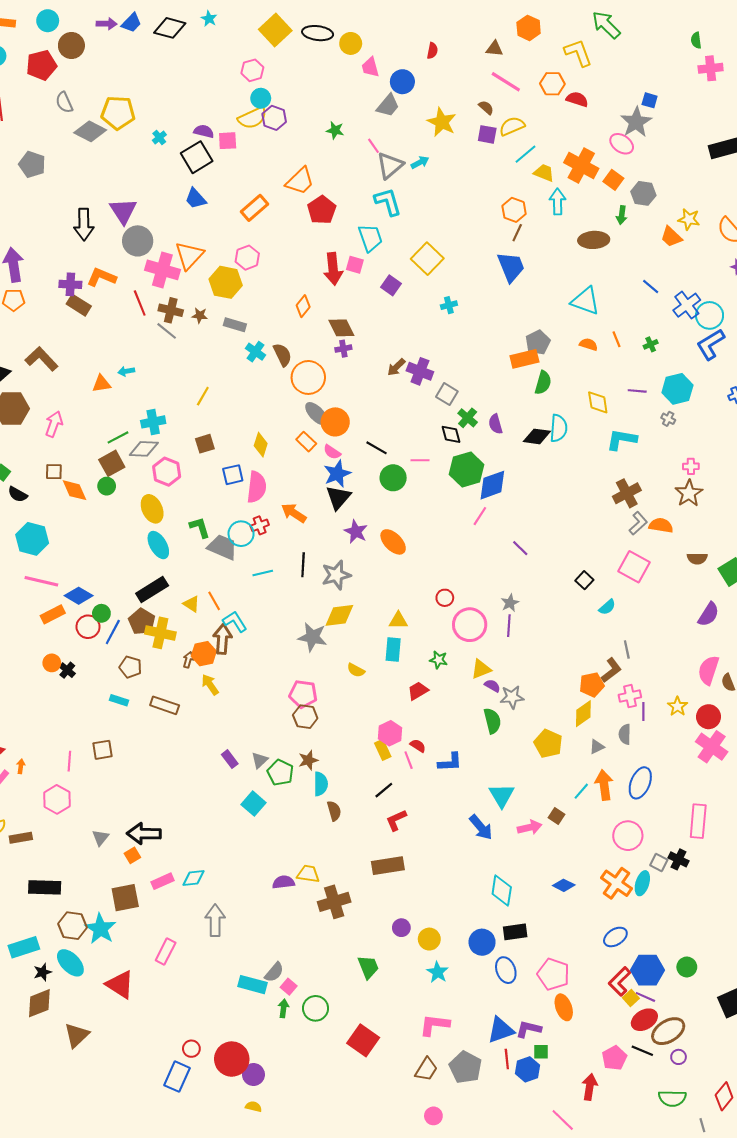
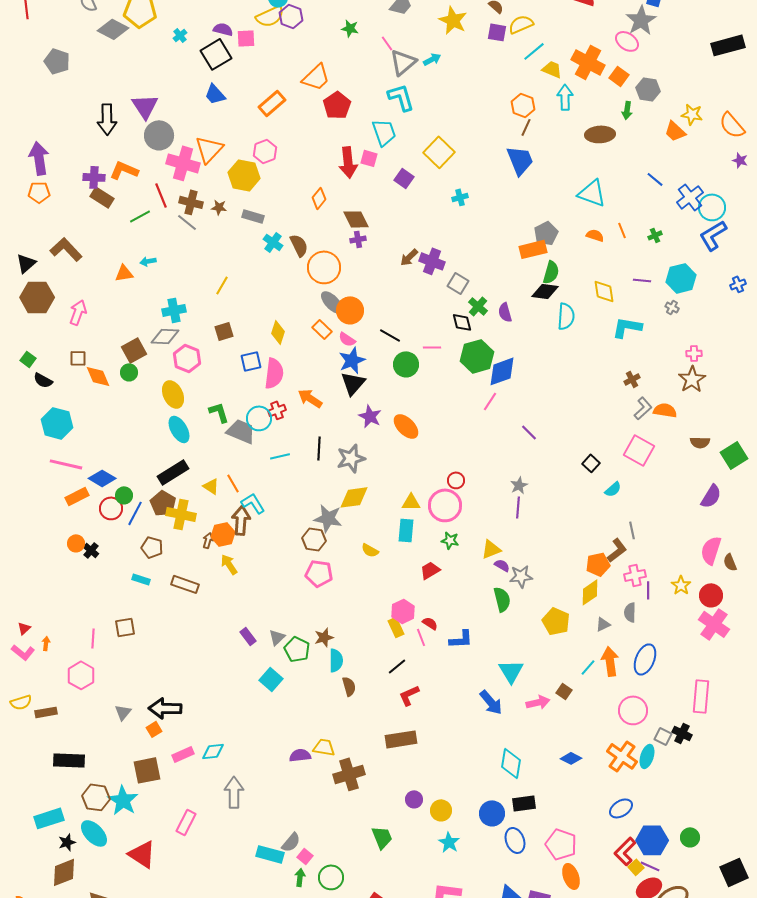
black diamond: (537, 436) -> (545, 291), moved
green line: (118, 437) -> (140, 216), moved
brown cross: (627, 493) -> (632, 379), size x0.6
pink circle: (470, 625) -> (445, 505), moved
brown hexagon: (305, 717) -> (314, 539), moved

